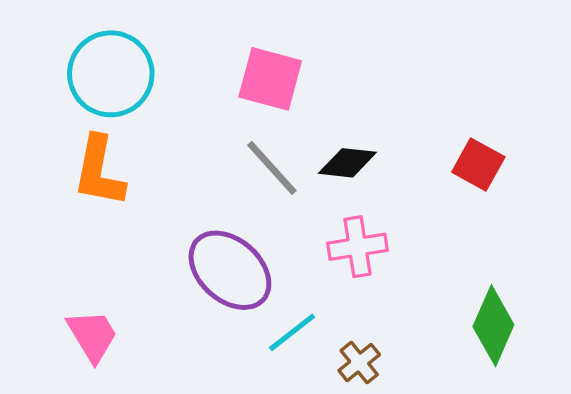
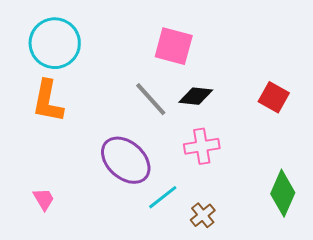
pink square: (270, 79) -> (174, 46), moved
pink trapezoid: (92, 336) -> (44, 199), size x0.7

